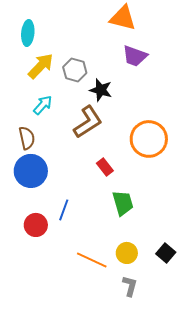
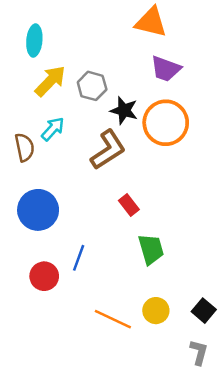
brown semicircle: (27, 138) -> (25, 147), moved
orange circle: (149, 139) -> (166, 123), moved
gray L-shape: (130, 286) -> (199, 352), moved

